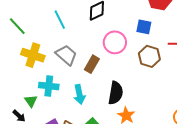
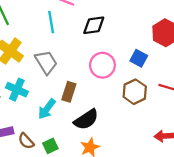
brown rectangle: (92, 64) -> (69, 92), moved, turned -30
black semicircle: (116, 93) -> (86, 120), turned 30
cyan arrow: (79, 94) -> (47, 109), turned 30

